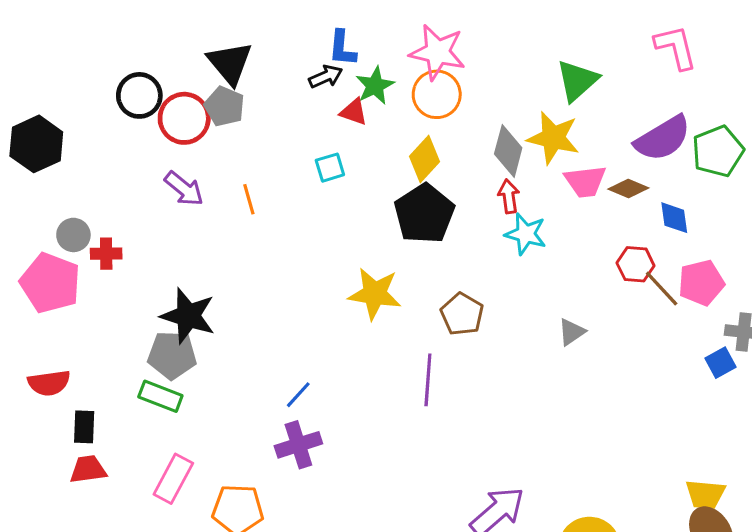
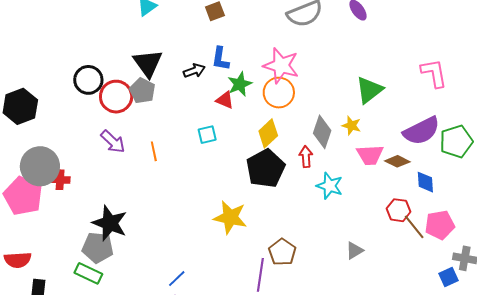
black arrow: (326, 76) -> (194, 71), moved
yellow star: (553, 138) -> (351, 126), size x0.6
red arrow: (509, 196) -> (306, 157), moved
gray circle: (73, 235) -> (40, 166), size x1.8
brown pentagon: (462, 314) -> (282, 252), moved

